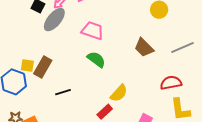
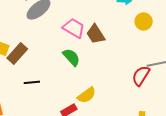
brown trapezoid: (144, 48) -> (96, 34), moved
red semicircle: (171, 83) -> (141, 76), moved, turned -60

